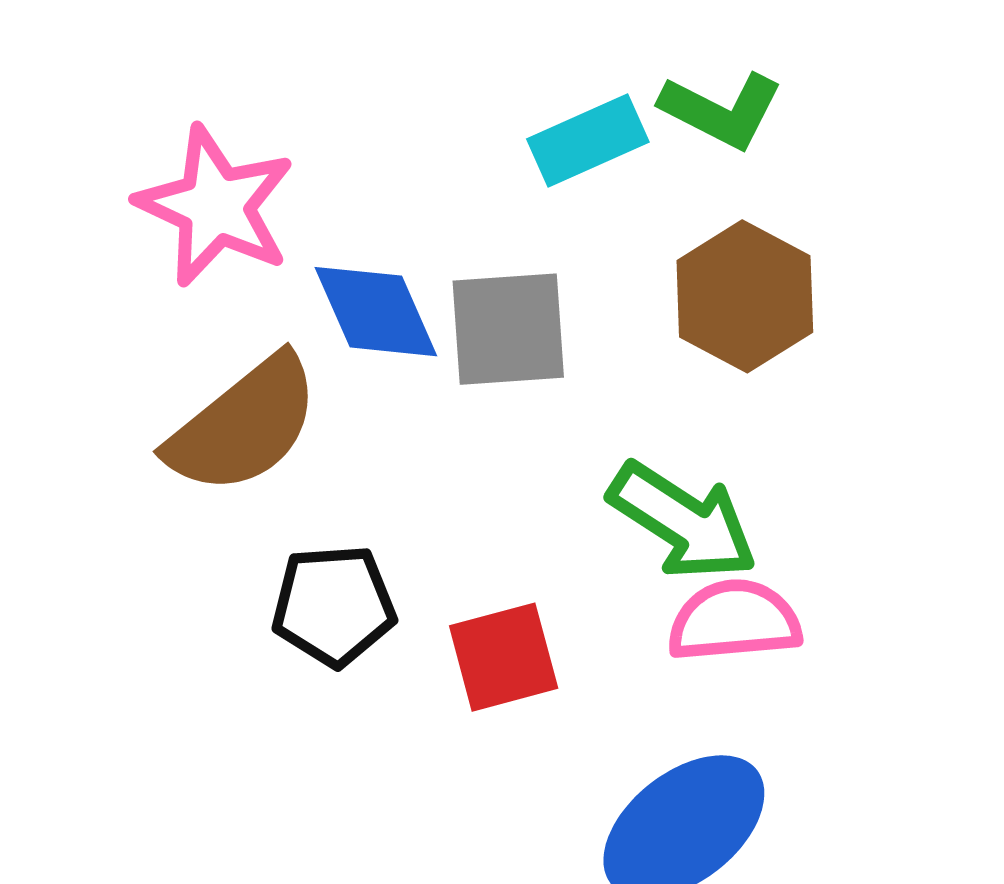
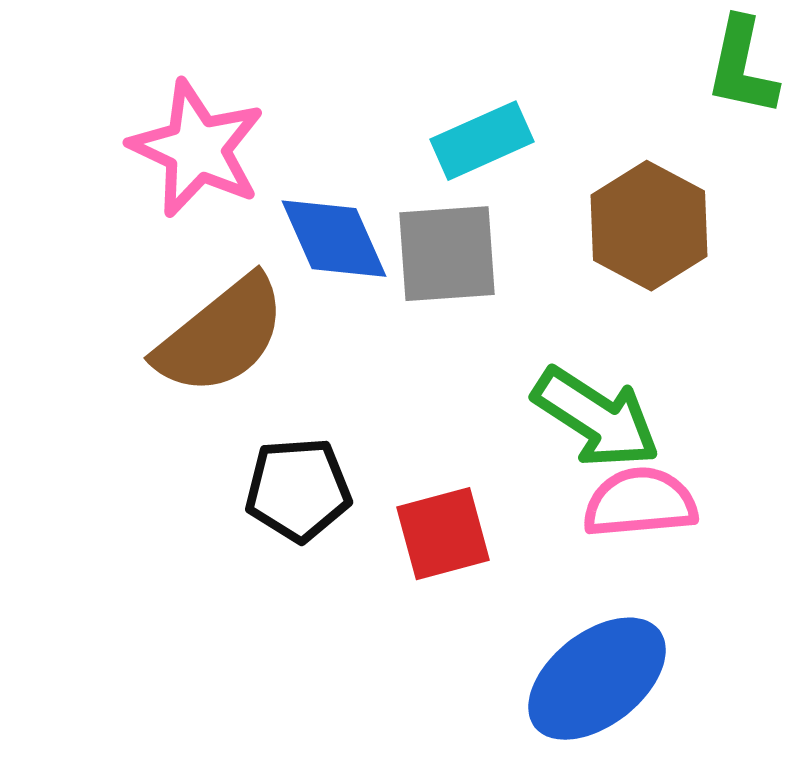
green L-shape: (721, 110) -> (742, 67), moved, turned 75
cyan rectangle: (588, 141) -> (482, 141), moved

